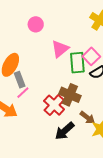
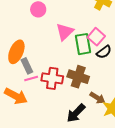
pink line: (23, 93) -> (31, 78), turned 32
red cross: (54, 105) -> (52, 78), moved, turned -30

